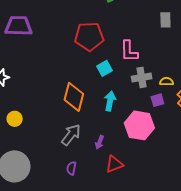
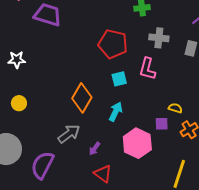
gray cross: (142, 77) -> (159, 38), moved
red triangle: (114, 164) -> (103, 174), turned 42
purple semicircle: (71, 168) -> (42, 165), moved, size x2.0

